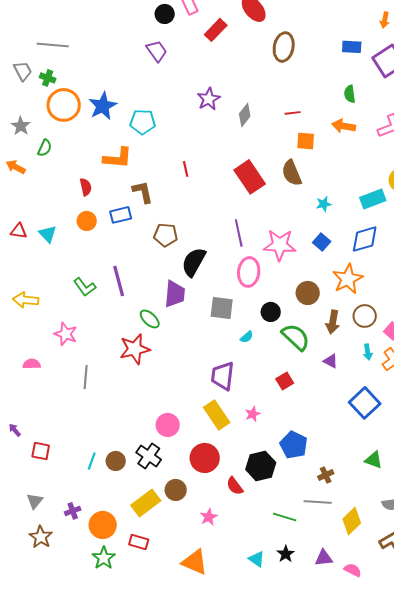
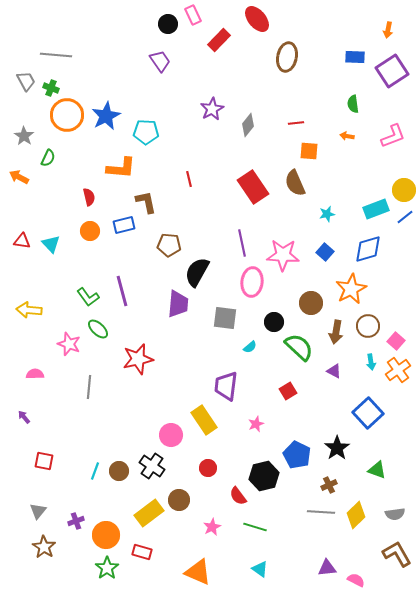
orange arrow: (344, 126) -> (347, 136), size x0.6
green ellipse: (150, 319) -> (98, 329), moved
yellow rectangle: (217, 415) -> (204, 420), moved
purple arrow: (15, 430) -> (24, 417), moved
red circle: (205, 458) -> (208, 468), size x0.6
green line: (285, 517) -> (255, 527), moved
yellow diamond: (352, 521) -> (356, 515), moved
black star: (286, 554) -> (337, 448), moved, size x1.4

